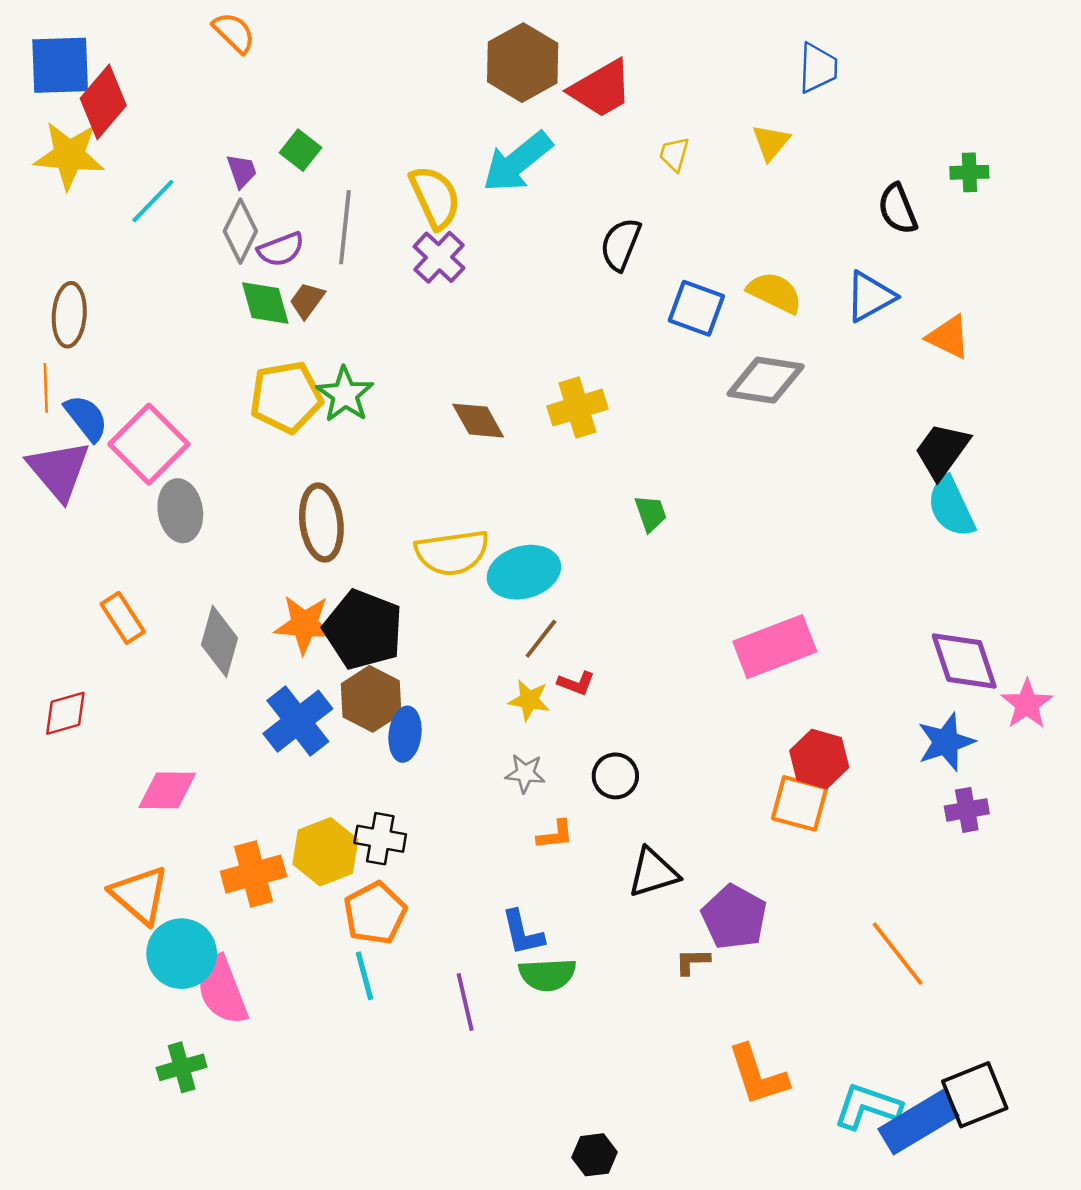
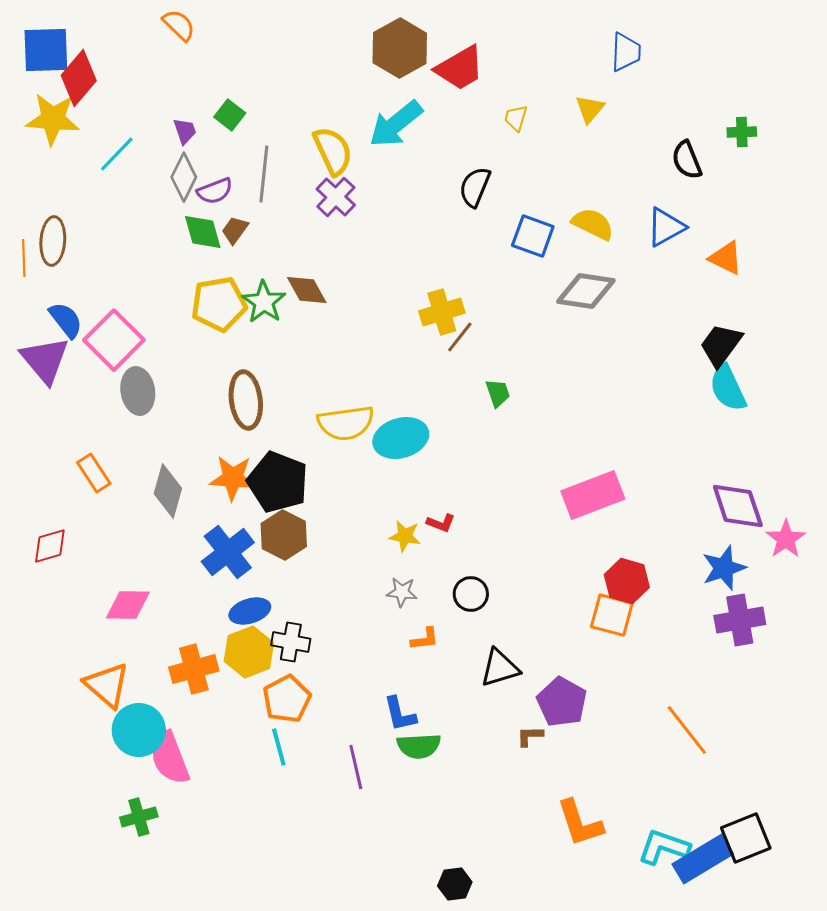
orange line: (46, 388) -> (24, 258), moved
brown diamond: (478, 421) -> (307, 290), moved
brown line: (541, 639) -> (460, 337), moved
blue ellipse: (405, 734) -> (250, 611), moved, turned 66
purple cross: (967, 810) -> (740, 620), size x1.5

